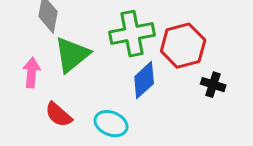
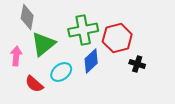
cyan ellipse: (111, 124) -> (61, 72), moved, turned -60

